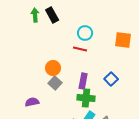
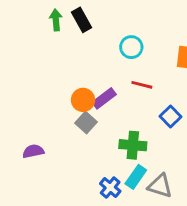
red line: (80, 49) -> (142, 85), moved
purple rectangle: (83, 81) -> (104, 98), moved, turned 42
purple semicircle: (32, 102) -> (33, 151), moved

